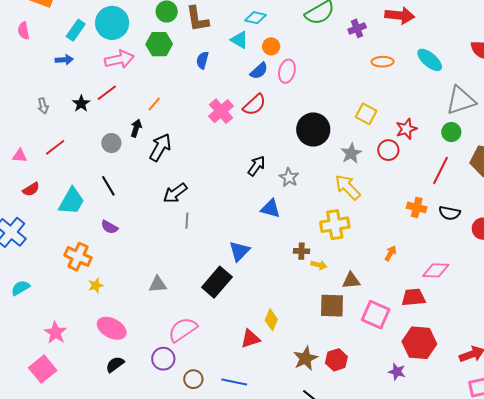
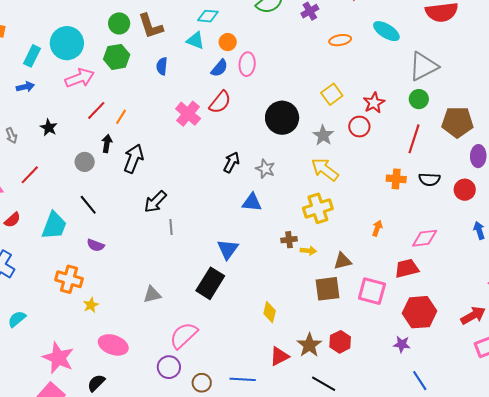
red line: (107, 93) -> (96, 110), moved
yellow square: (366, 114) -> (332, 94), turned 35
pink star: (55, 333) -> (58, 358), size x1.4
red triangle: (250, 339) -> (279, 356), moved
black semicircle: (115, 364) -> (96, 383), moved

